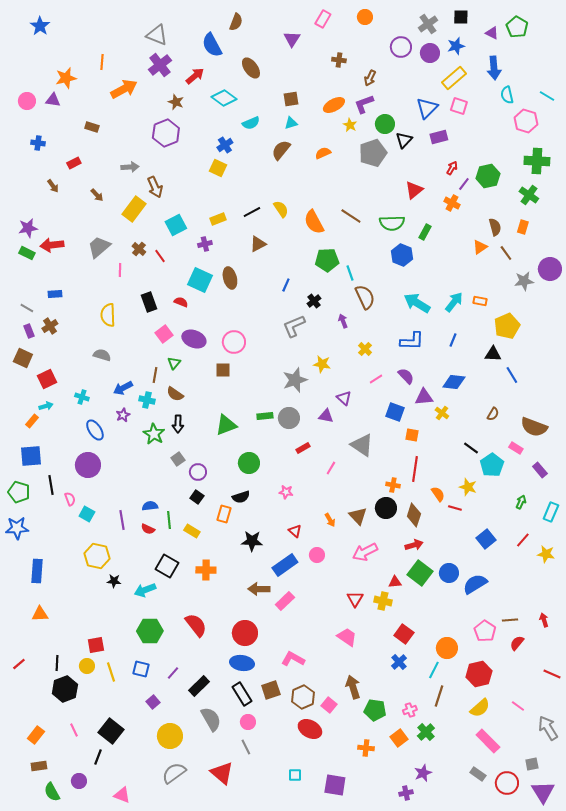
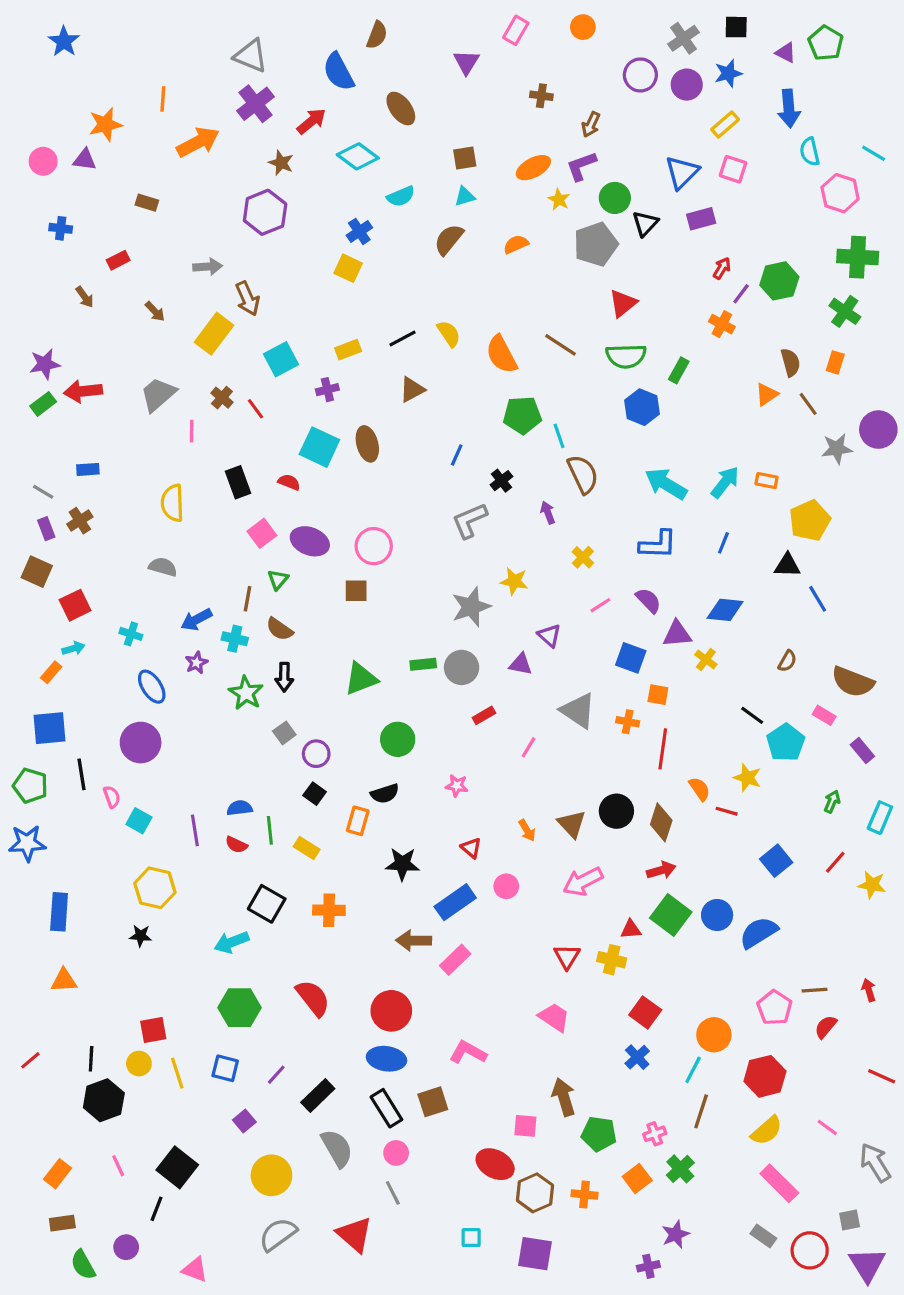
yellow rectangle: (454, 78) -> (725, 124), size x0.7
red triangle: (414, 190) -> (623, 303), moved
green rectangle: (27, 253) -> (43, 404), turned -63
orange cross: (393, 485) -> (628, 722), moved
black star: (114, 581) -> (141, 936), moved
brown hexagon: (303, 697) -> (535, 1193), moved
pink square: (329, 705) -> (525, 1126), turned -35

